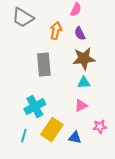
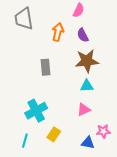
gray trapezoid: (23, 18) -> (24, 19), turned 50
gray rectangle: (44, 65) -> (45, 67), size x0.7
yellow rectangle: (52, 130) -> (54, 134), size x0.6
blue triangle: (75, 138) -> (88, 143), moved

